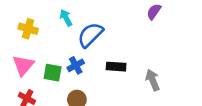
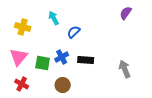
blue semicircle: (90, 35) -> (74, 32), size x0.6
black rectangle: (116, 67) -> (86, 60), moved

